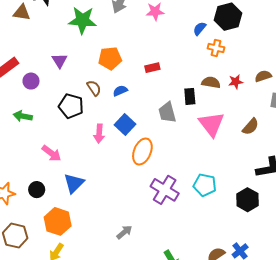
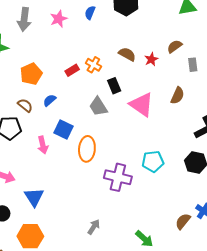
blue semicircle: (200, 29) -> (90, 13), moved
orange cross: (216, 48) -> (93, 65), moved, turned 35
brown semicircle: (211, 82) -> (127, 54), moved, turned 36

